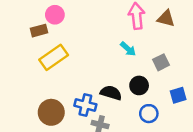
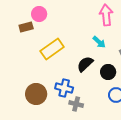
yellow rectangle: (54, 57) -> (52, 49), moved
black semicircle: (111, 93) -> (85, 64), moved, turned -60

